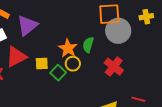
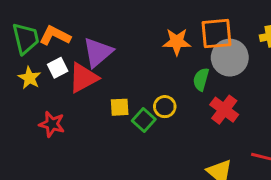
green semicircle: (88, 45) -> (201, 79), moved
orange star: (68, 48) -> (177, 42), moved, turned -30
red triangle: (16, 57) -> (83, 78), moved

